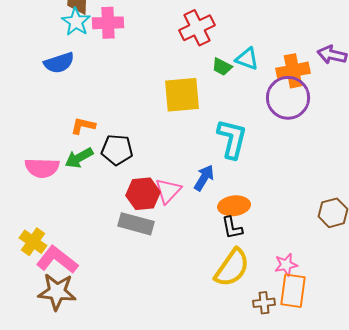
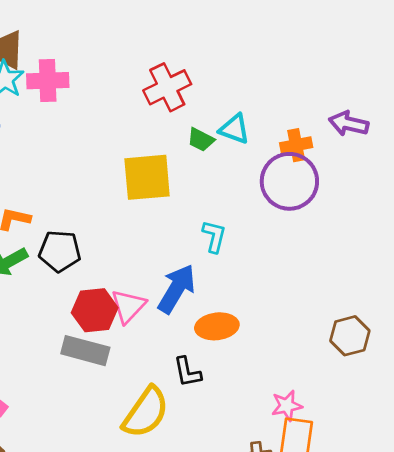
orange cross: (293, 71) -> (296, 145), size x0.7
cyan L-shape: (232, 139) -> (214, 236), size x0.6
blue arrow: (204, 178) -> (177, 289), size x1.4
black L-shape: (232, 228) -> (187, 372), moved
yellow semicircle: (232, 268) -> (146, 412), moved

